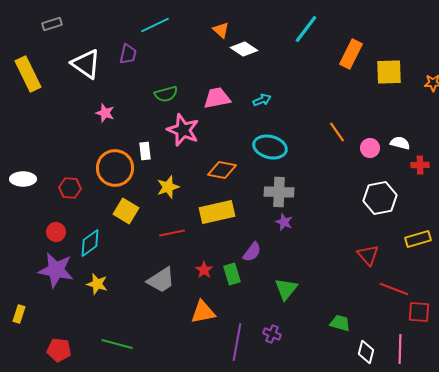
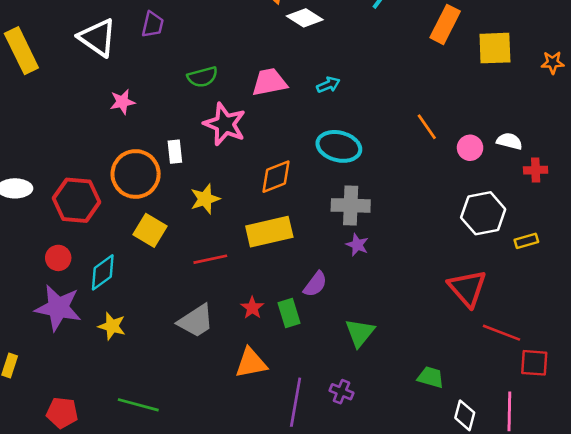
pink star: (105, 113) -> (122, 102), turned -30
orange diamond: (222, 170) -> (276, 177), turned -32
red hexagon: (70, 188) -> (77, 200), size x1.6
yellow rectangle: (418, 239) -> (526, 241), moved, size x0.7
red triangle: (368, 255) -> (467, 288), size x1.4

